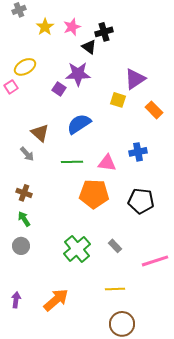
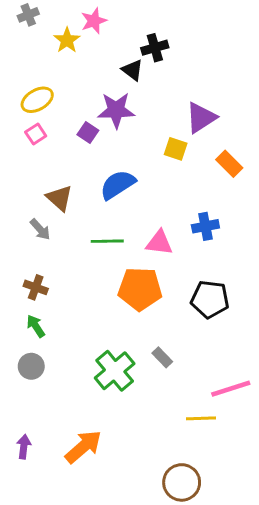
pink star: (72, 27) -> (94, 21), moved
pink square: (11, 87) -> (36, 134), moved
gray rectangle: (115, 246) -> (162, 357), moved
yellow line: (115, 289) -> (201, 418), moved

